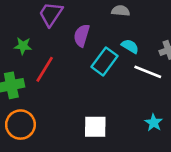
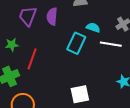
purple semicircle: (82, 35) -> (52, 16), moved

